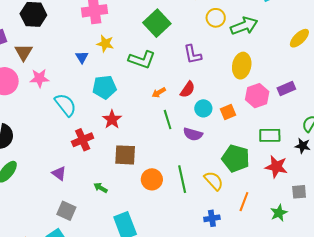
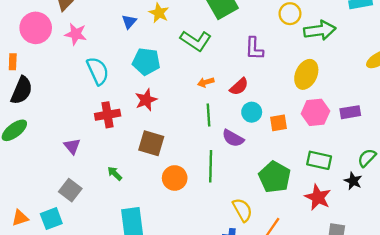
green line: (182, 179) -> (211, 166), moved
yellow semicircle: (214, 181) -> (242, 210), moved

